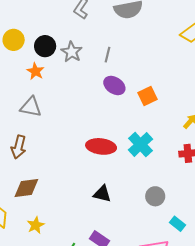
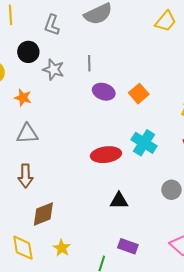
black circle: (45, 46) -> (28, 52), moved

